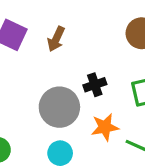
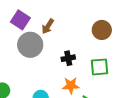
gray circle: (59, 107) -> (30, 45), moved

